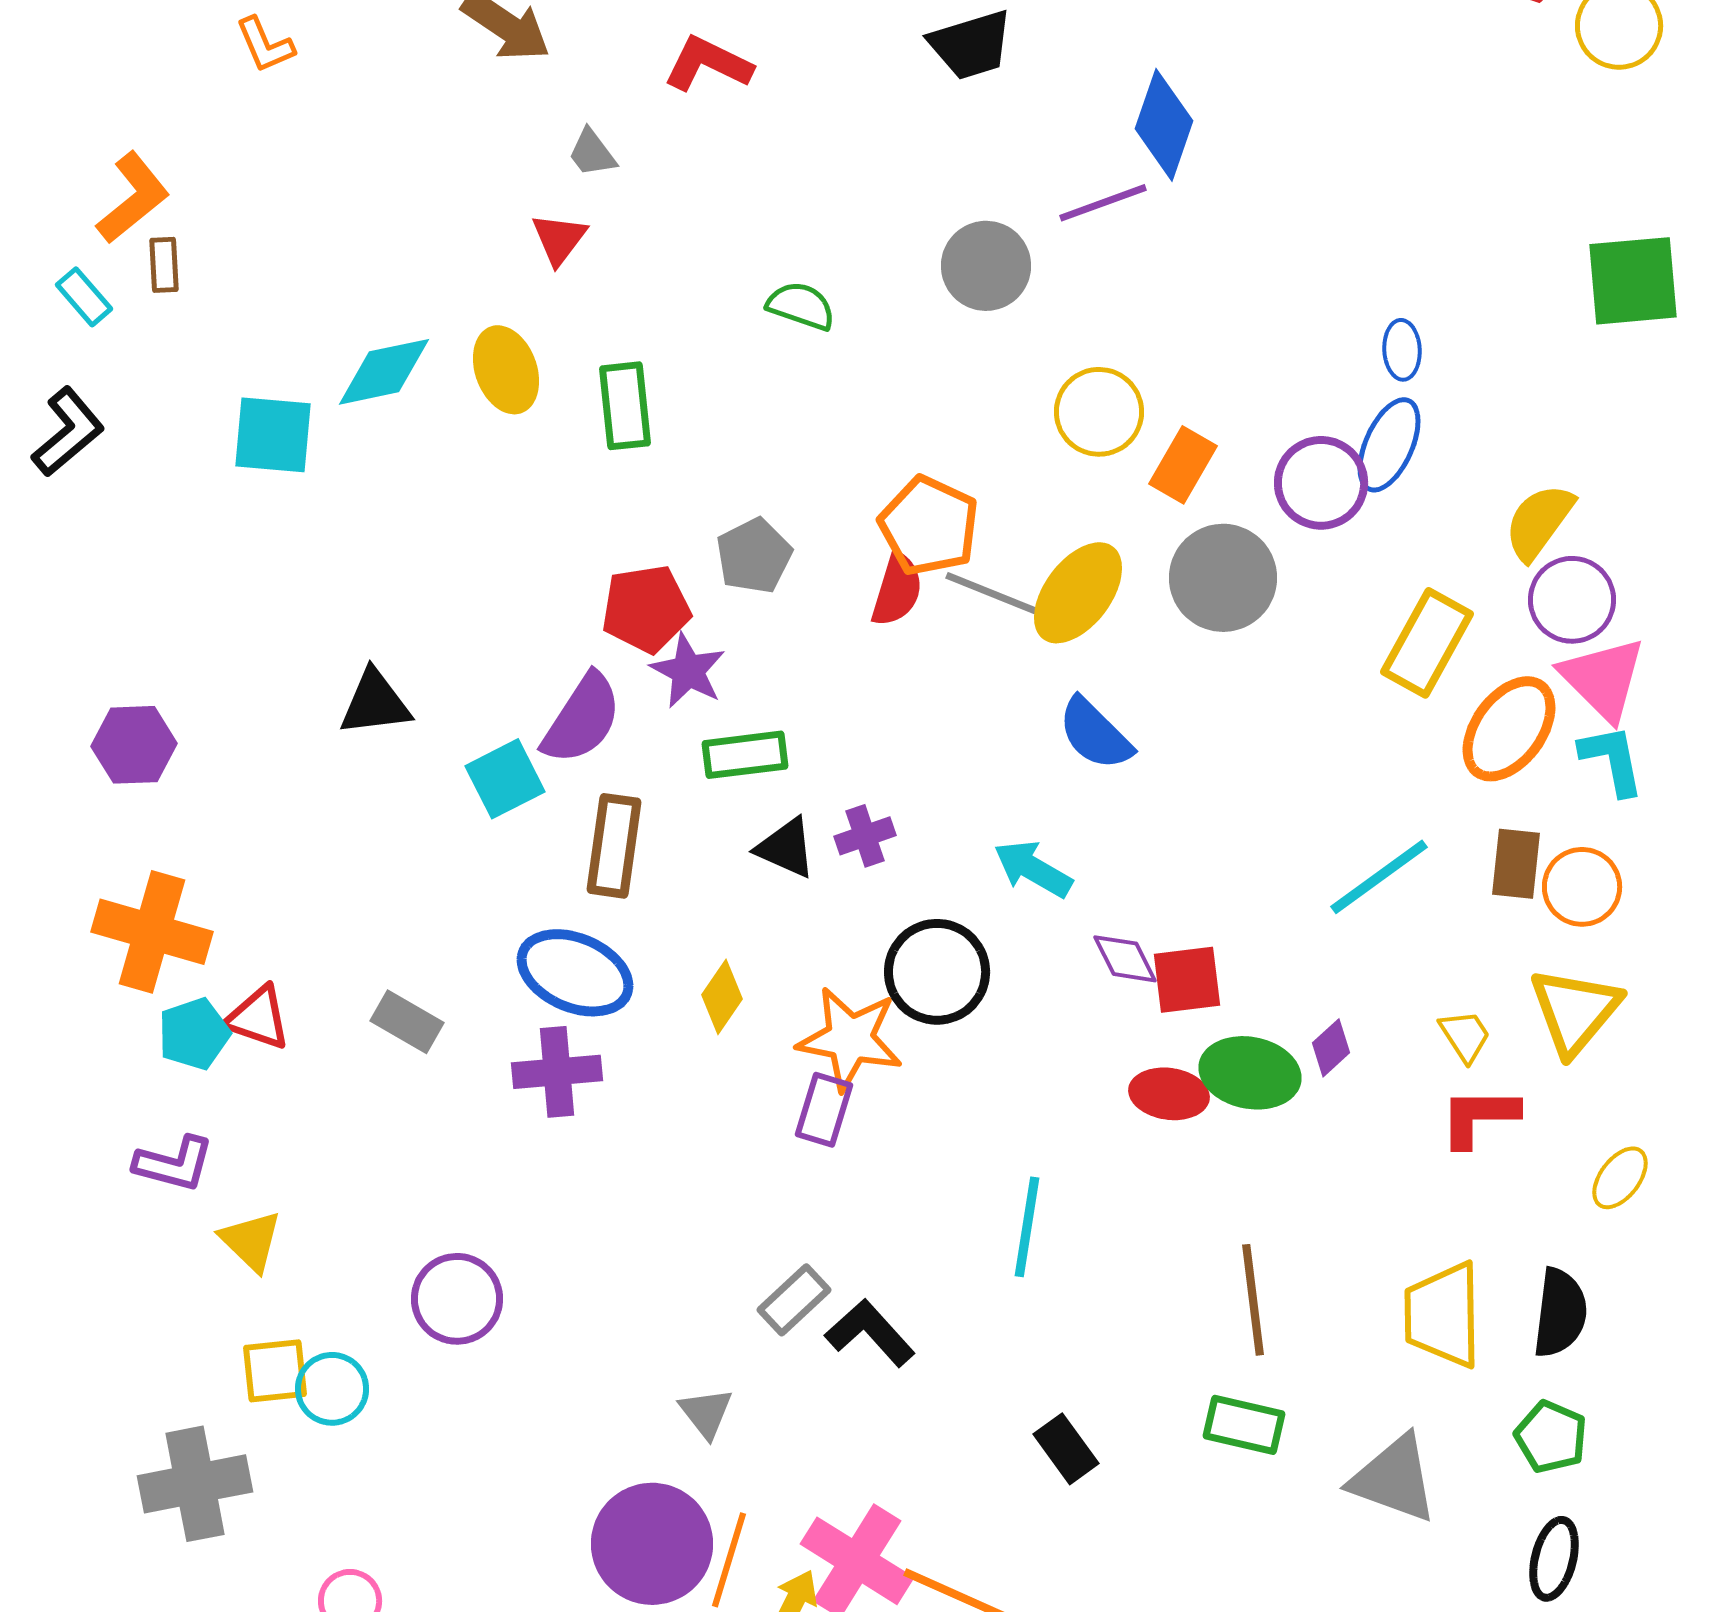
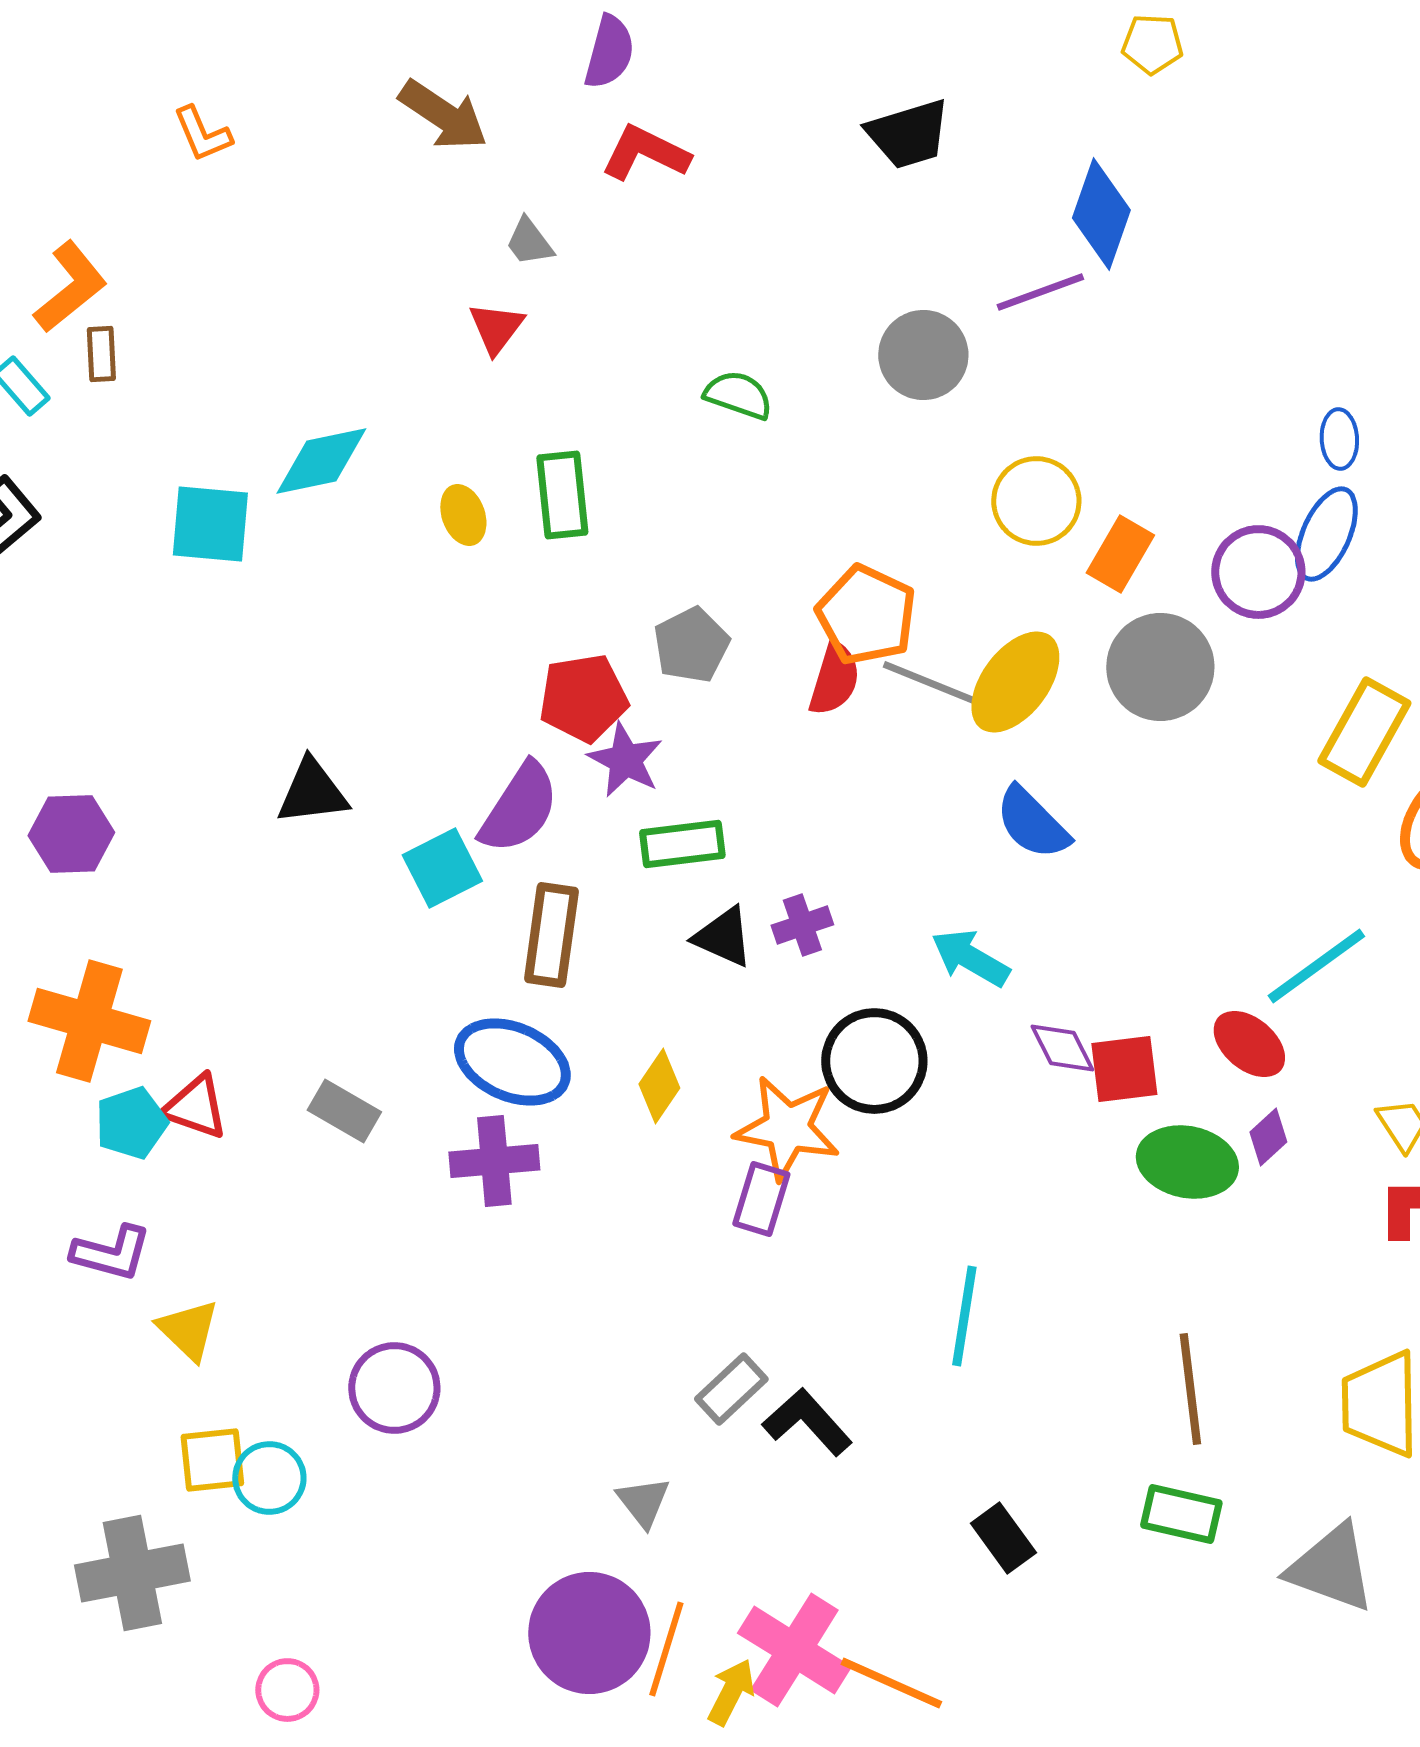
yellow ellipse: (506, 370) -> (463, 515), moved, size x0.7
red ellipse: (1169, 1094) -> (1249, 1044), moved, turned 32

